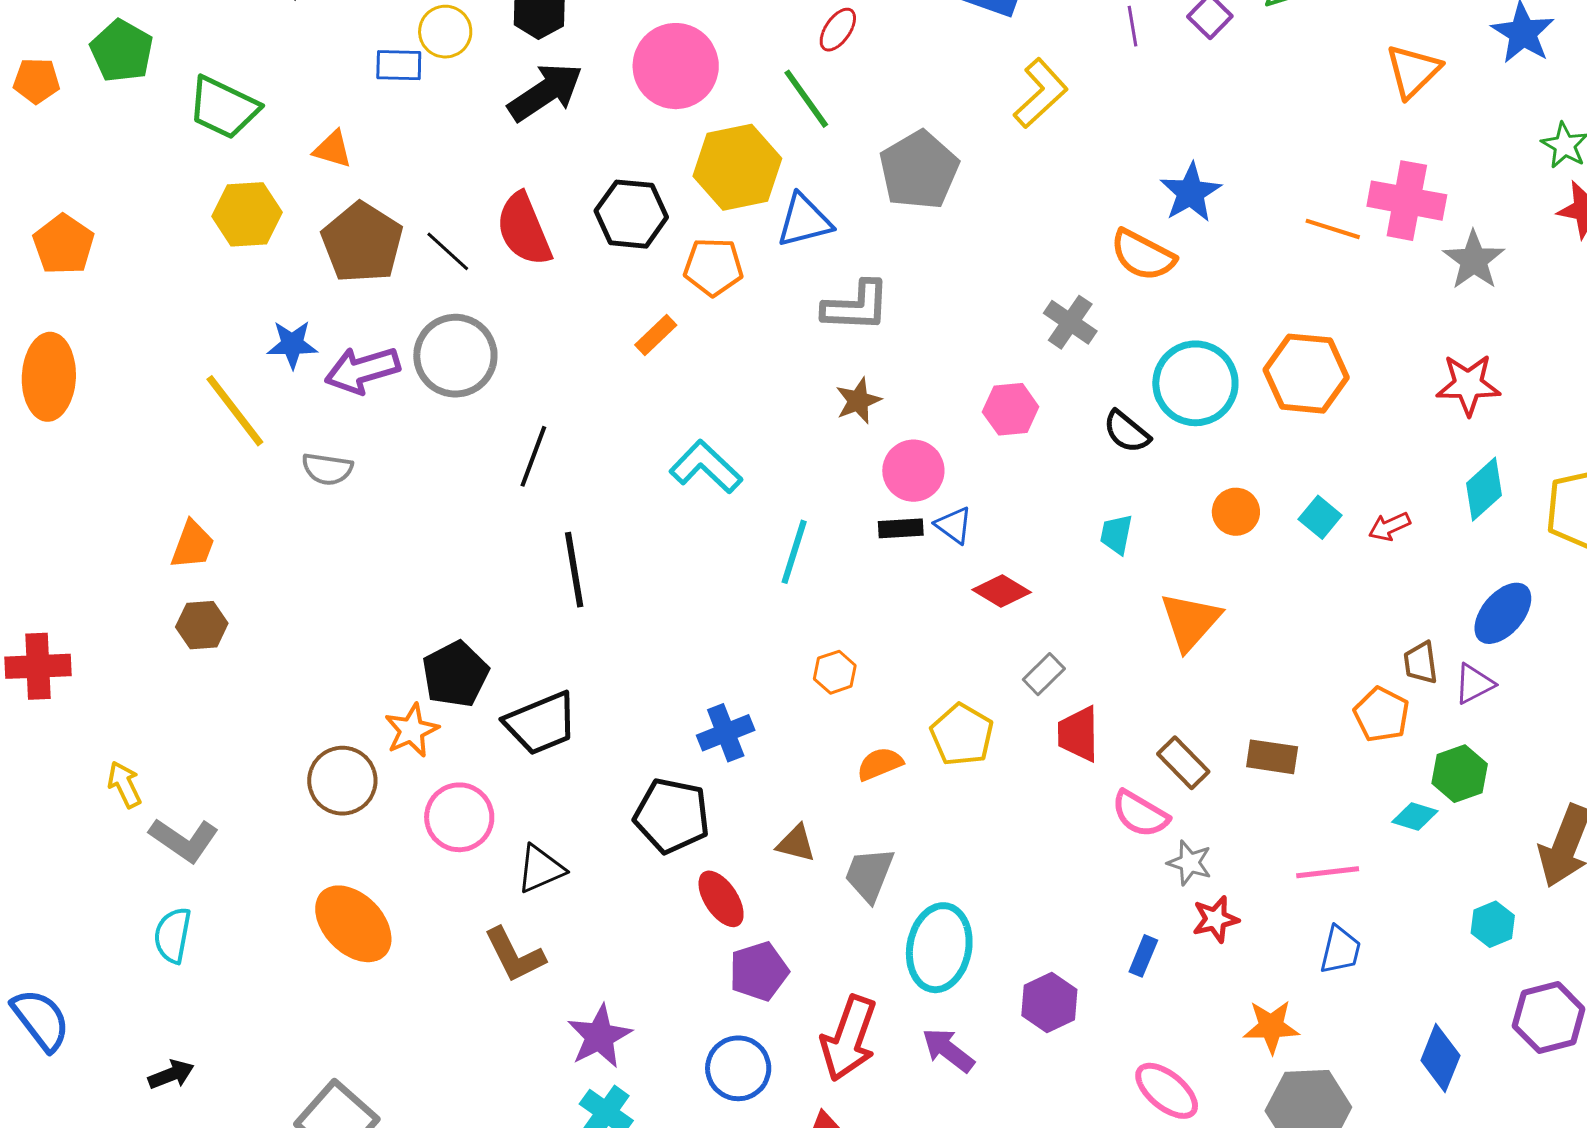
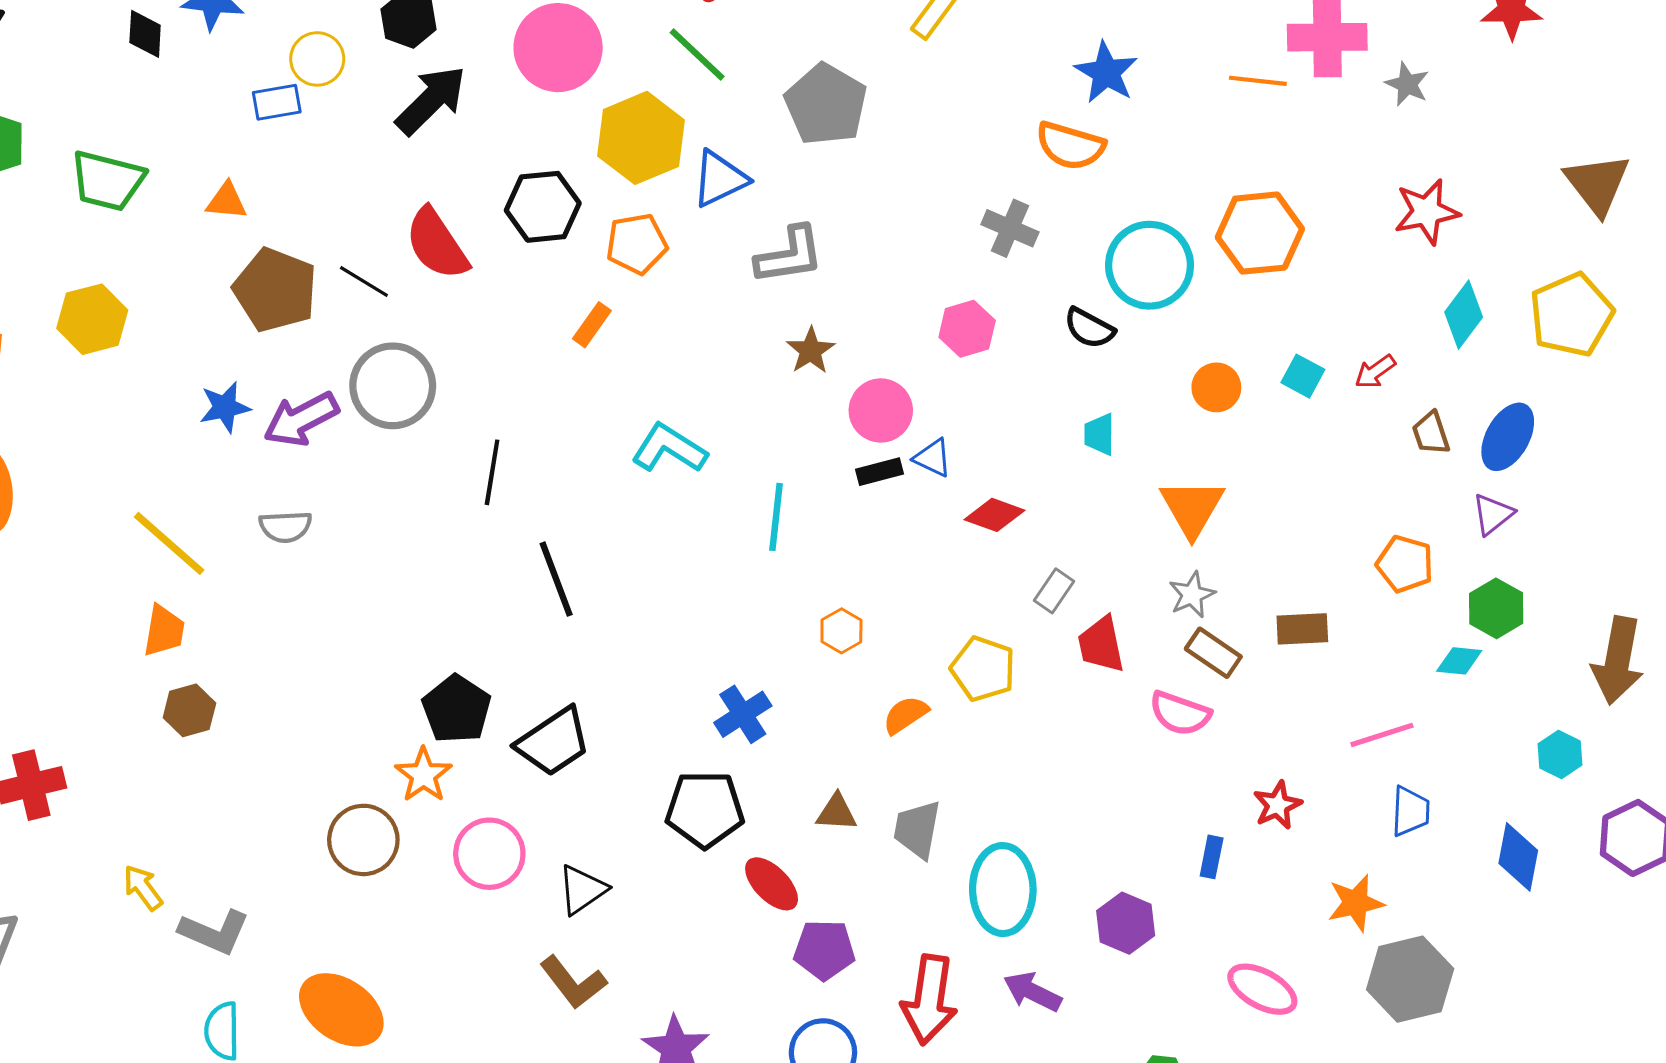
yellow hexagon: (247, 214) -> (92, 319), moved
gray star: (1474, 260) -> (1407, 84), size x0.7
yellow line: (235, 411) -> (169, 543), moved
brown trapezoid: (1421, 663) -> (1431, 433), moved
gray star: (1190, 863) -> (1192, 595), moved, turned -30
orange ellipse: (353, 924) -> (341, 1010), moved
purple pentagon: (759, 971) -> (824, 950), turned 30
blue diamond: (1440, 1058) -> (1518, 857), moved

